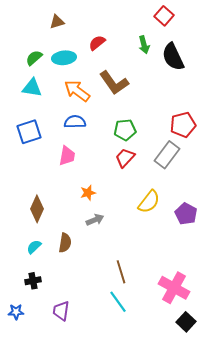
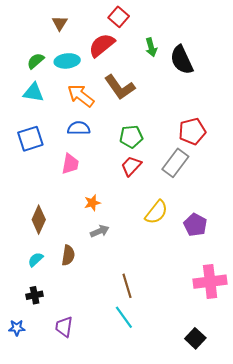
red square: (164, 16) -> (119, 17), moved
brown triangle: (57, 22) -> (60, 23), turned -42
red semicircle: (97, 43) -> (102, 45), size x1.5
pink cross: (174, 288) -> (210, 282), moved, turned -36

